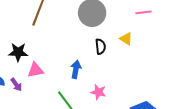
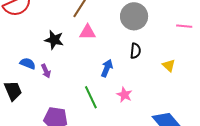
yellow triangle: (126, 39) -> (169, 65), moved
pink triangle: (35, 70) -> (87, 32), moved

